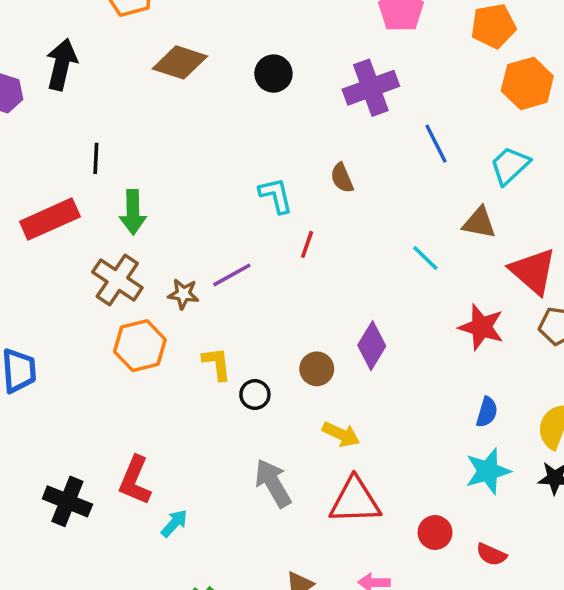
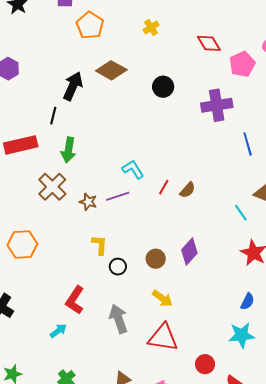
black arrow: (62, 64) -> (73, 86), moved
brown semicircle: (342, 178) -> (188, 190), moved, turned -126
cyan L-shape: (276, 195) -> (133, 169), moved, turned -30
cyan line: (425, 258) -> (241, 213), moved
orange hexagon: (140, 346) -> (22, 244), moved
red L-shape: (135, 480) -> (75, 300), moved

